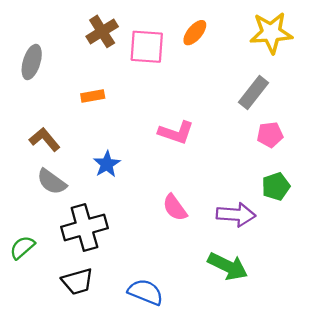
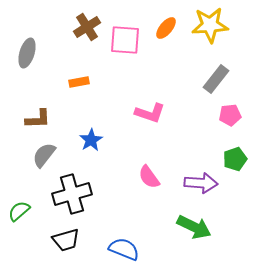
yellow star: (271, 33) -> (210, 25), moved
brown L-shape: (45, 139) -> (38, 119), turned 128
gray semicircle: (52, 182) -> (44, 155), turned 92

